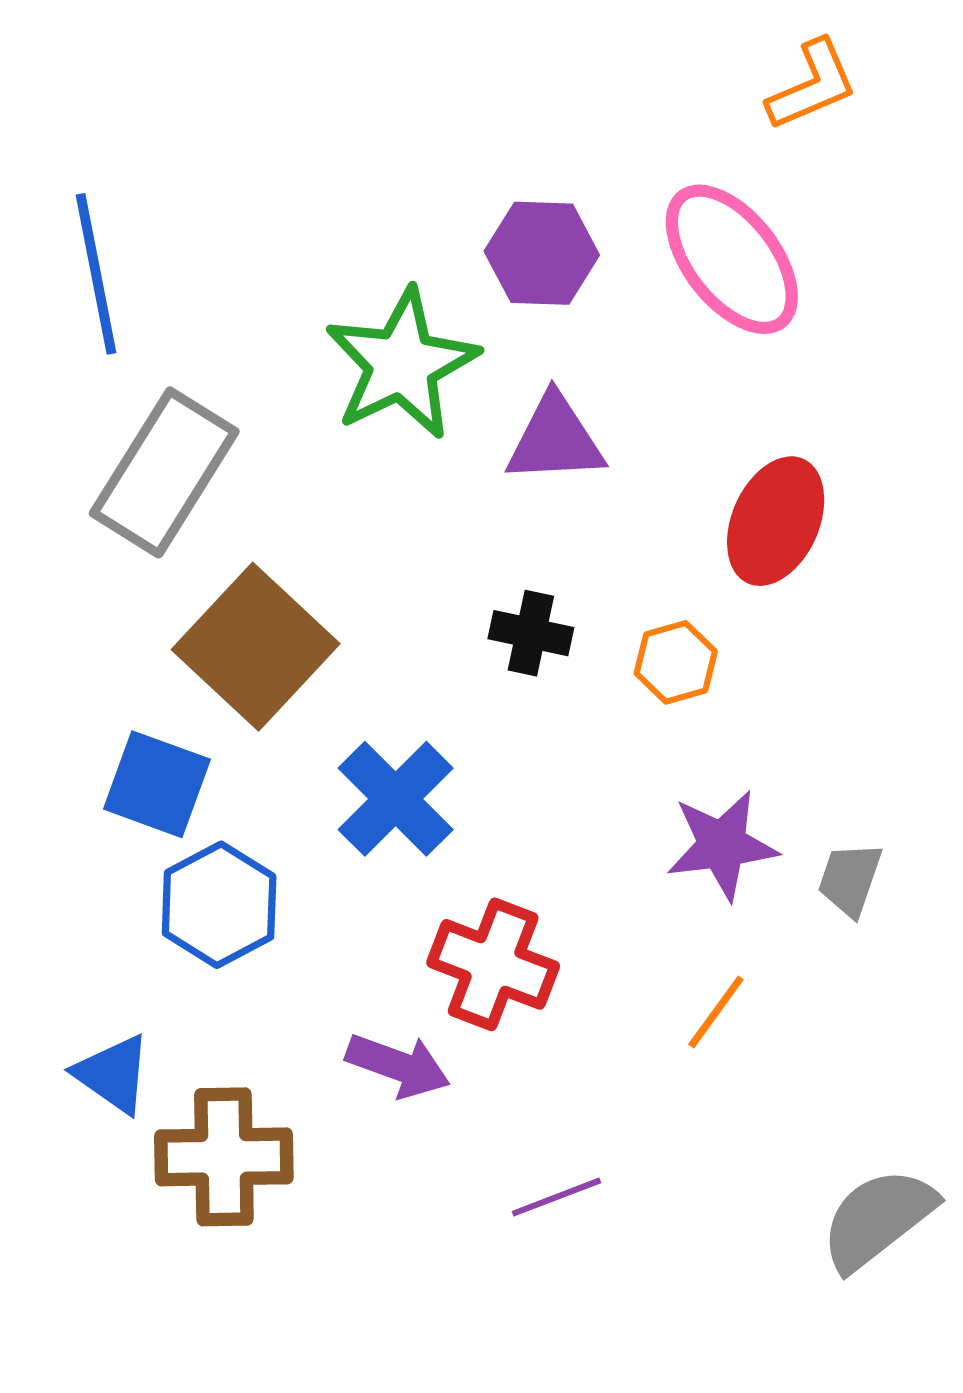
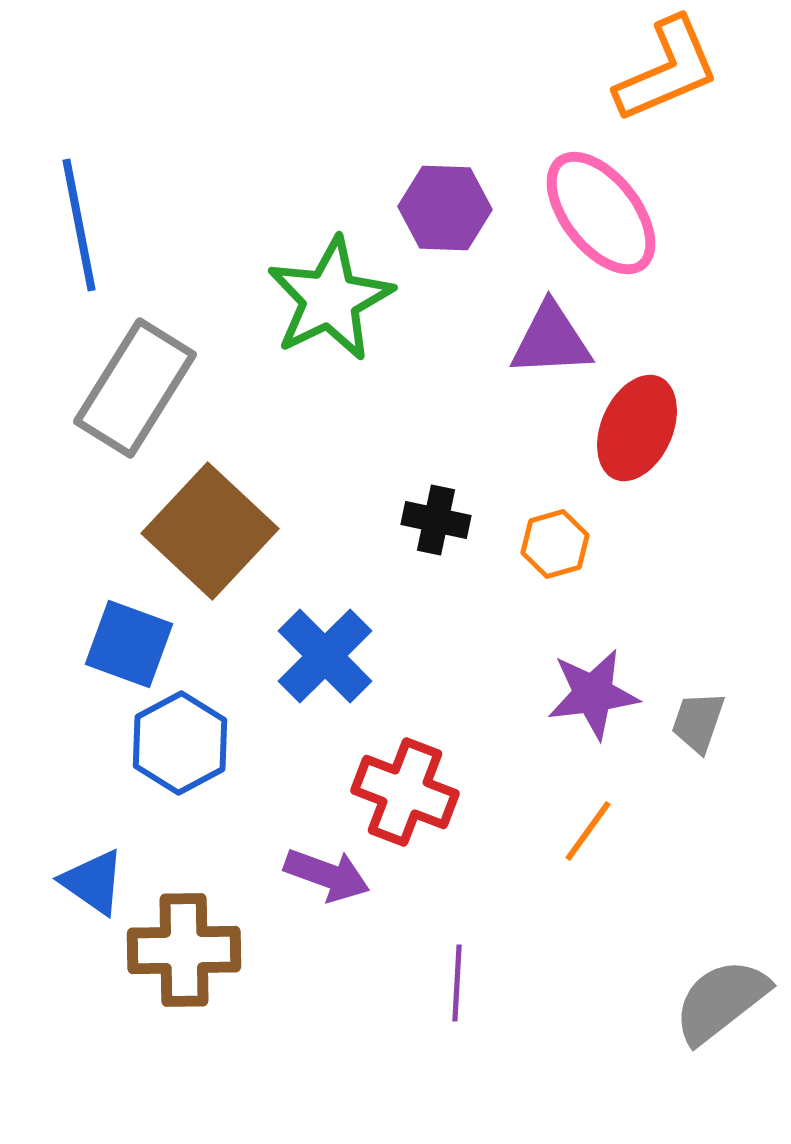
orange L-shape: (812, 85) -> (667, 70), size x1.4
purple triangle: (555, 440) -> (551, 340), moved
purple line: (556, 1197) -> (457, 983), turned -66

